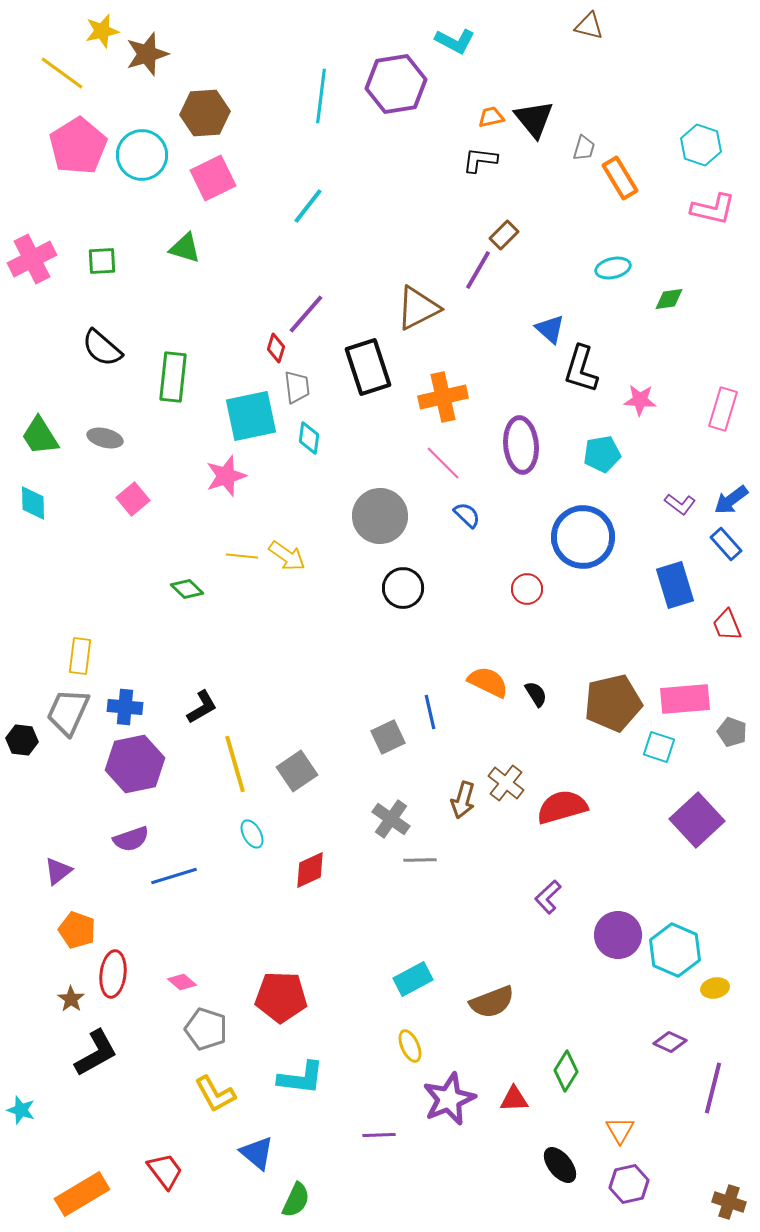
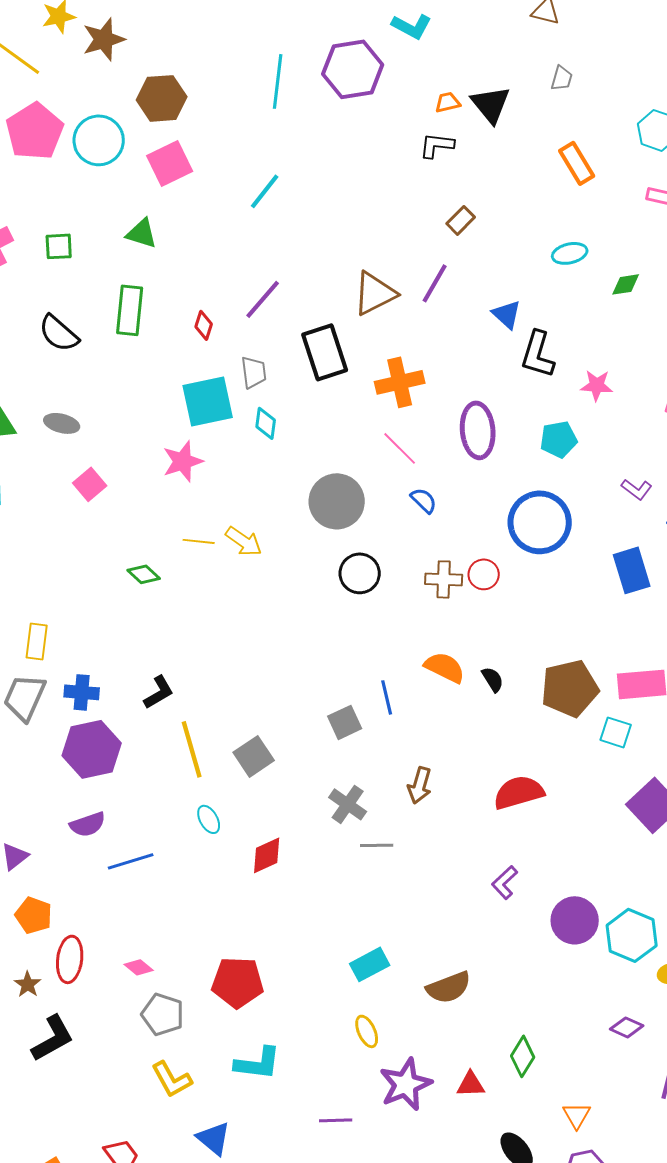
gray trapezoid: (584, 148) -> (562, 78), moved
purple line: (478, 270) -> (435, 283), moved
red diamond: (276, 348) -> (204, 325), moved
green rectangle: (173, 377) -> (130, 310), moved
brown cross: (506, 783) -> (444, 579), moved, turned -36

